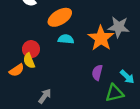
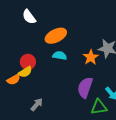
orange star: (101, 38) -> (91, 57), size x0.7
yellow semicircle: (29, 61) -> (25, 72), turned -104
purple semicircle: (97, 73) -> (85, 88), size x1.5

